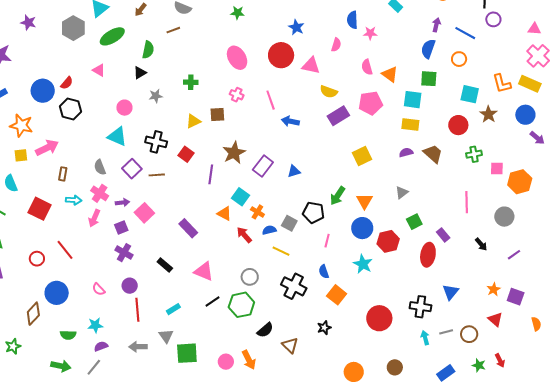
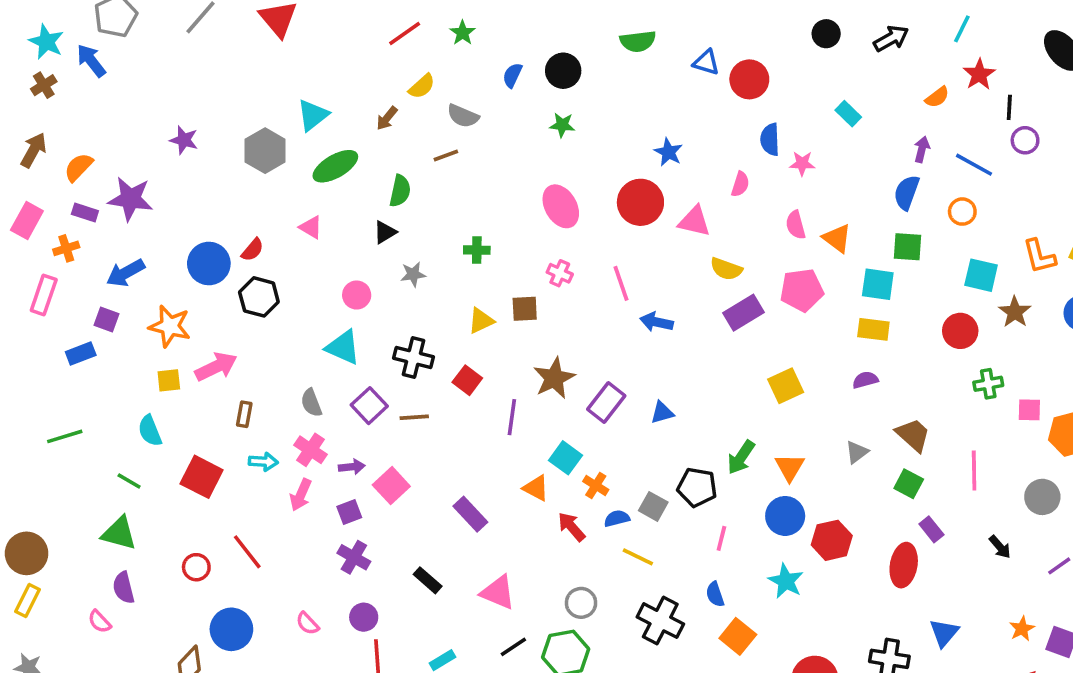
brown trapezoid: (433, 154) -> (913, 435), moved
green square: (414, 222) -> (909, 484), moved, turned -35

